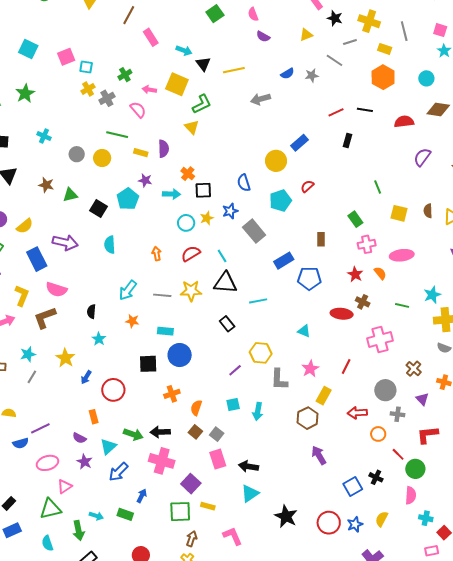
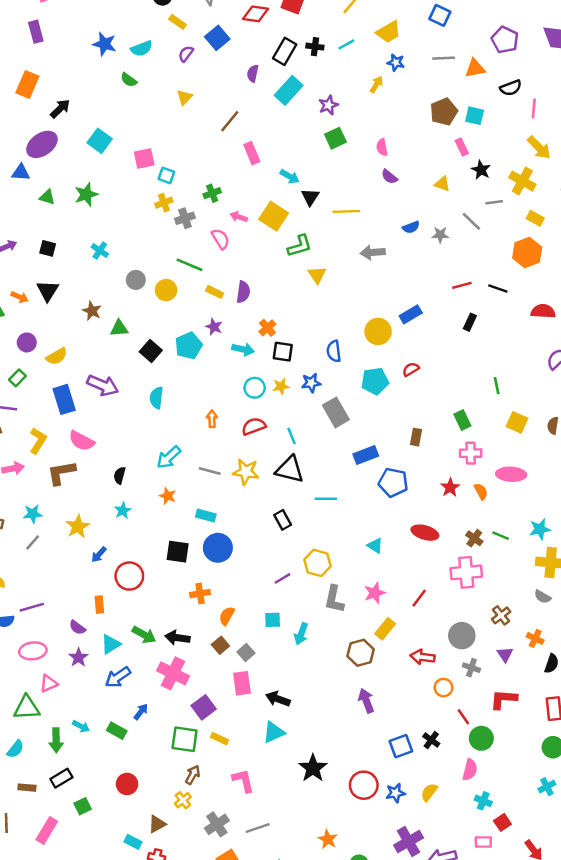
yellow triangle: (306, 35) -> (442, 184), turned 32
yellow triangle: (192, 127) -> (317, 275), moved
brown cross: (363, 302) -> (474, 538), moved
cyan semicircle: (47, 543) -> (15, 749), turned -133

